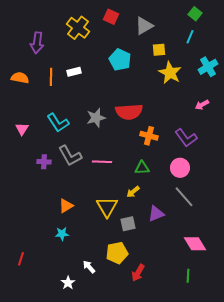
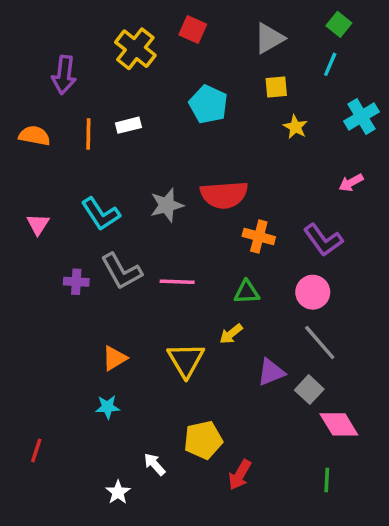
gray triangle: (144, 26) -> (269, 38), moved
yellow star: (170, 73) -> (295, 127), size x0.6
gray square: (128, 224) -> (309, 390), moved, turned -35

